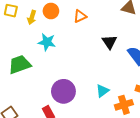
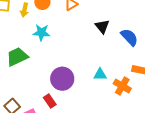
cyan triangle: (102, 91) -> (100, 74), turned 40
orange cross: (124, 105) -> (122, 86), turned -36

